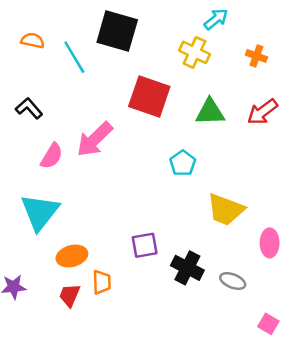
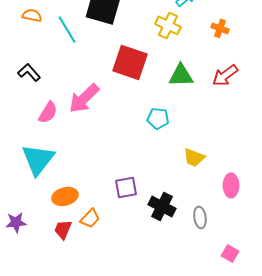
cyan pentagon: (183, 163) -> (158, 118), turned -30
yellow trapezoid: (226, 210) -> (194, 157), size x0.7
gray ellipse: (233, 281) -> (200, 217), turned 60
orange trapezoid: (102, 282) -> (90, 218), turned 45

